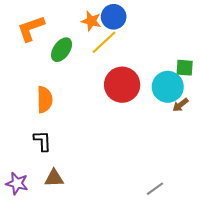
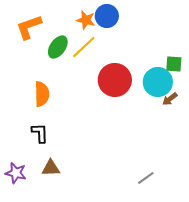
yellow line: (104, 42) -> (84, 47), moved

